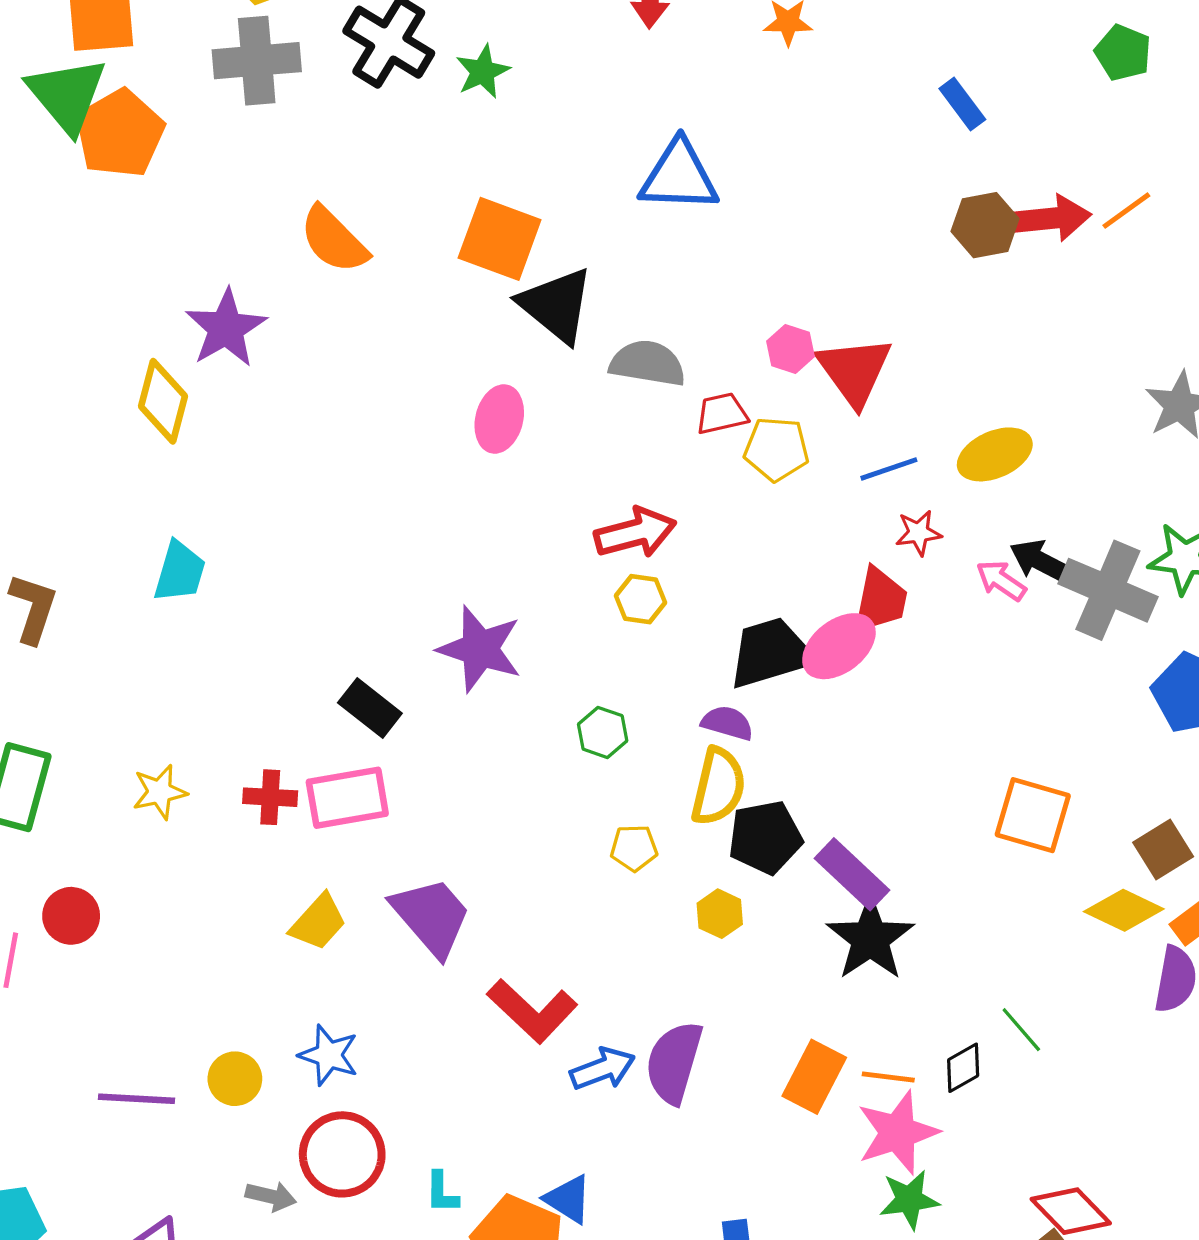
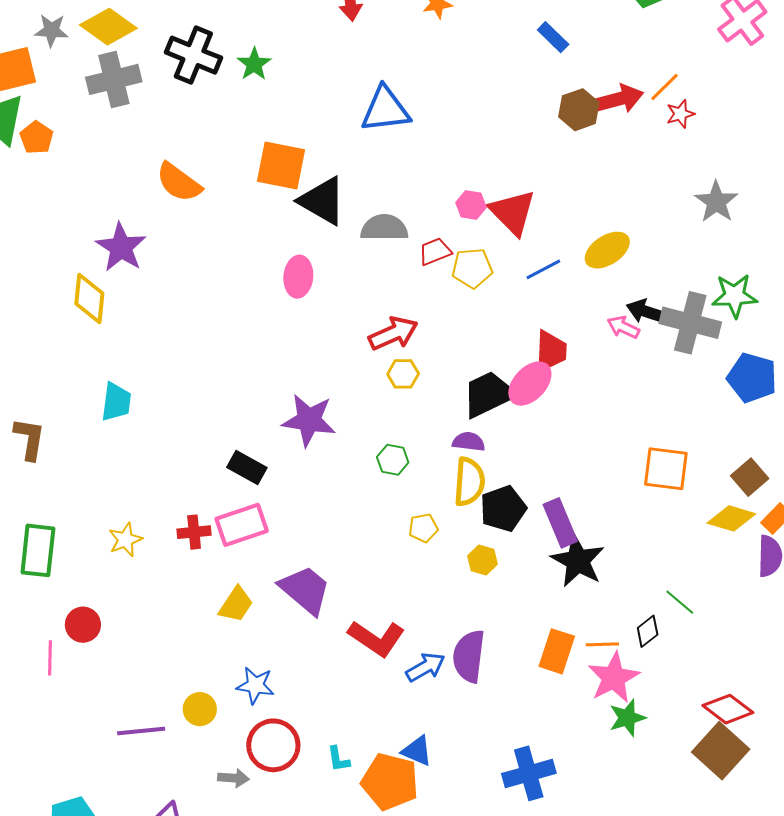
orange pentagon: (120, 133) -> (37, 138), size x0.6
red star: (918, 533) -> (680, 114), moved
purple rectangle: (852, 874) -> (560, 523), turned 33

